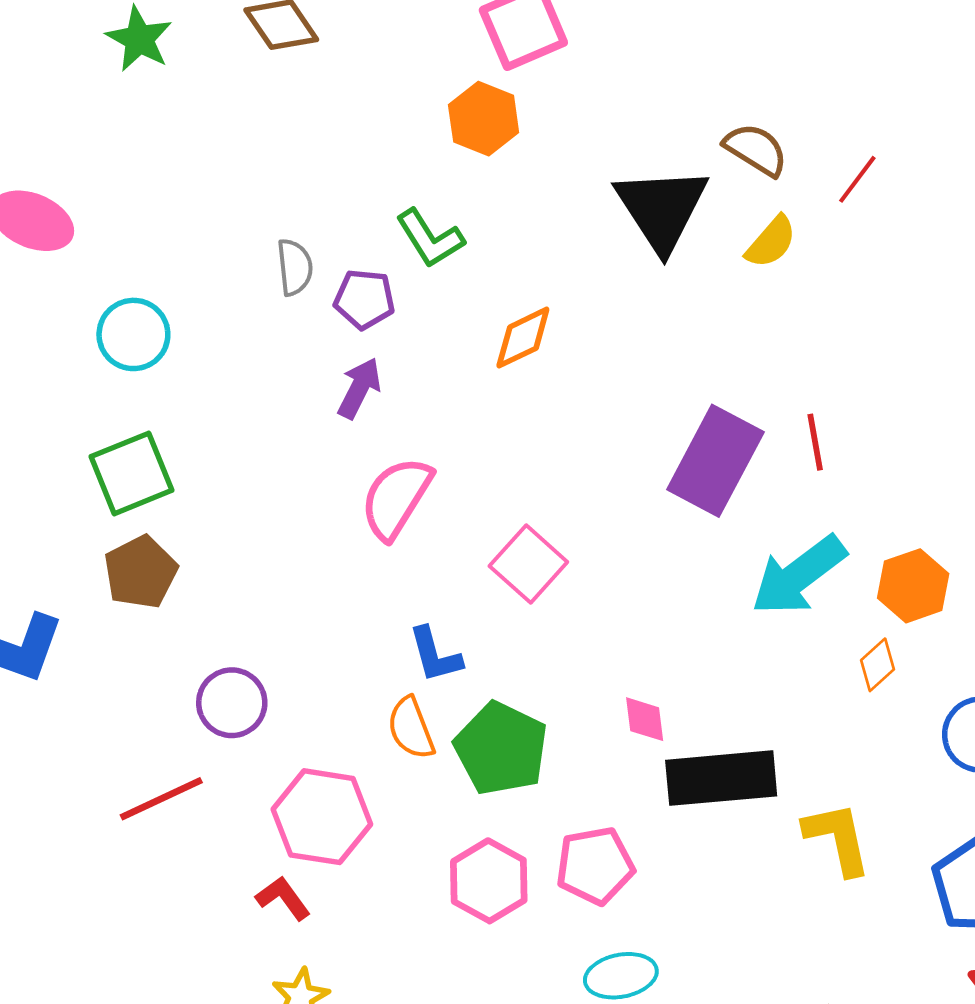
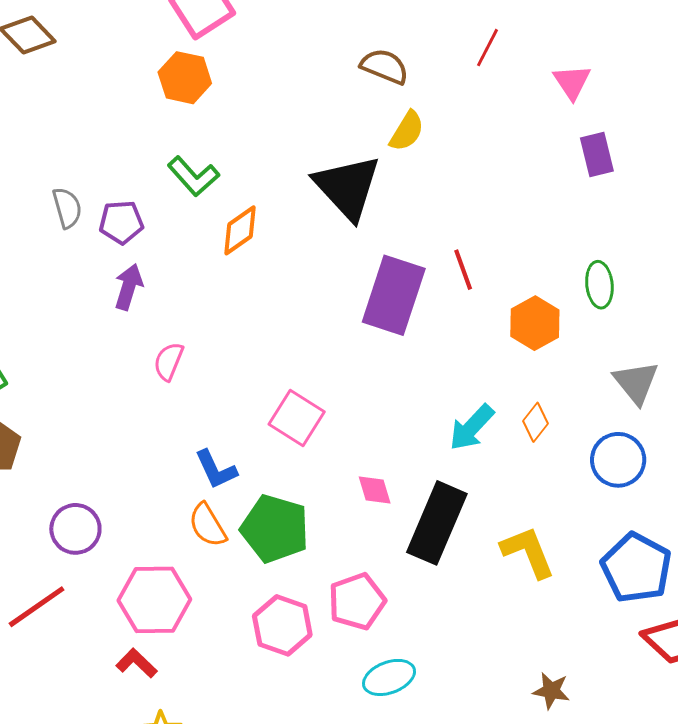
red line: (857, 179) -> (487, 48), moved
black triangle: (662, 209) -> (347, 187), moved
green L-shape: (430, 238) -> (193, 176), moved
pink semicircle: (396, 498) -> (169, 361), size x0.6
pink square: (528, 564) -> (297, 418), moved
cyan arrow: (799, 575) -> (472, 427), moved, size x0.7
orange hexagon: (913, 586) -> (535, 323), moved
black rectangle: (721, 778) -> (437, 523), turned -52

